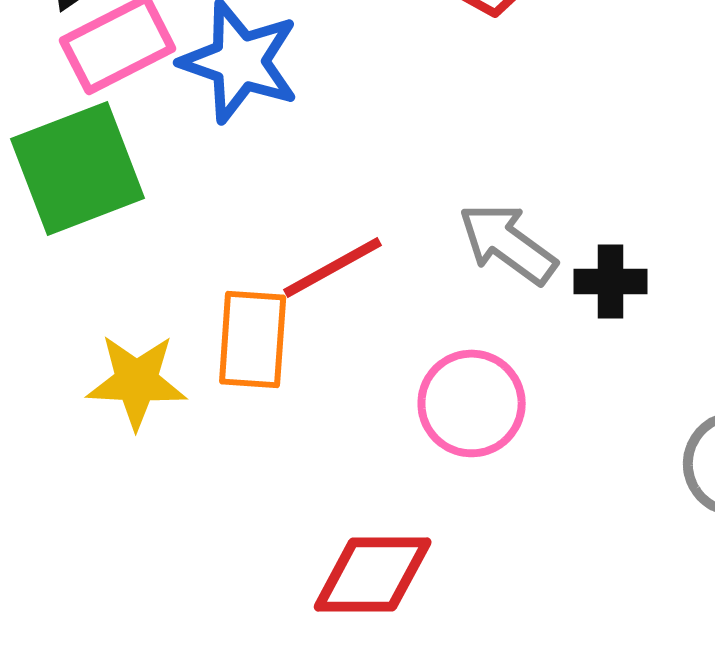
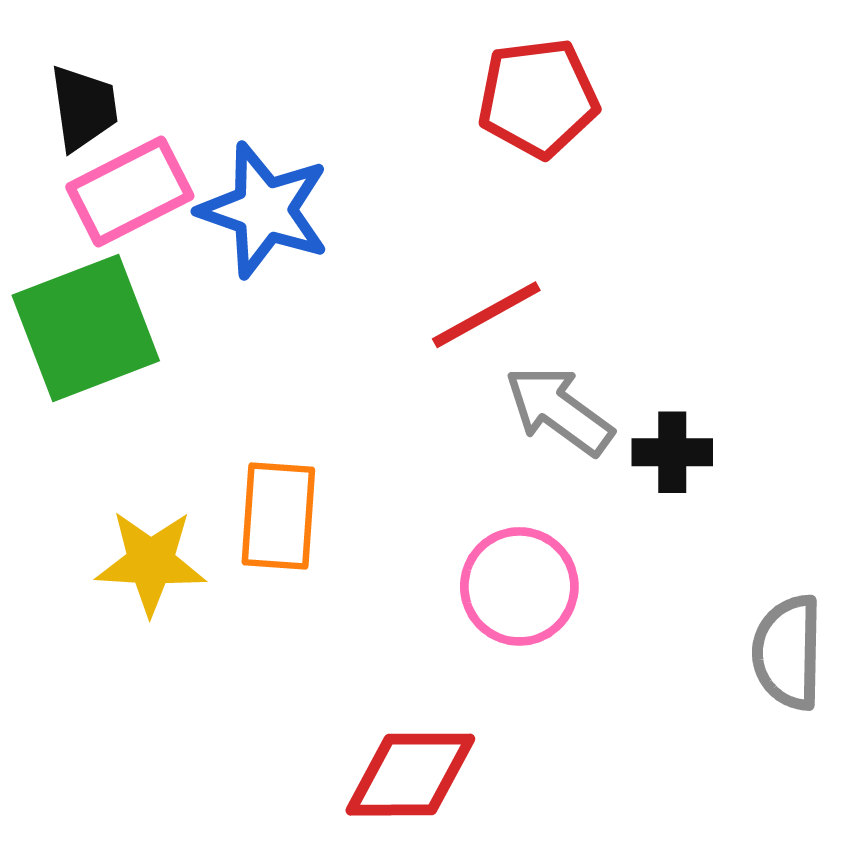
red line: (333, 267) -> (486, 315), moved

